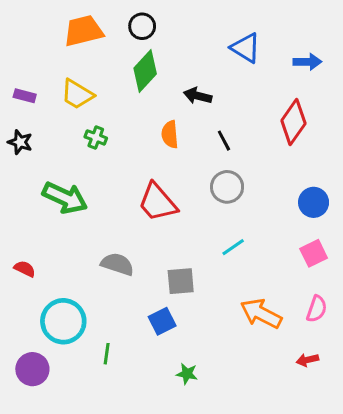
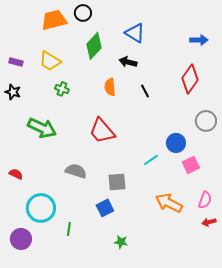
black circle: (142, 26) -> (83, 13), moved
blue triangle: (246, 48) -> (135, 33), moved
gray circle: (227, 187) -> (206, 121), moved
blue circle: (314, 202) -> (176, 143), moved
pink square: (314, 253) -> (191, 165), moved
red arrow: (307, 360) -> (209, 222), moved

